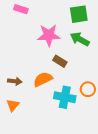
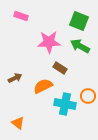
green square: (79, 14) -> (79, 21), turned 30
brown arrow: (15, 81) -> (15, 78), moved, turned -32
orange triangle: (13, 105) -> (18, 123), moved, turned -32

